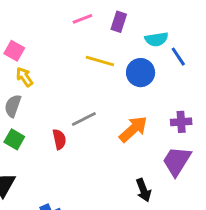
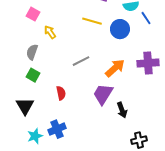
yellow arrow: (24, 77) -> (50, 32), moved
purple cross: (181, 122) -> (148, 63), size x1.5
red semicircle: (59, 139) -> (61, 93), moved
purple trapezoid: (177, 161) -> (103, 94), moved

